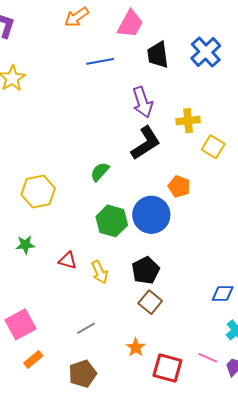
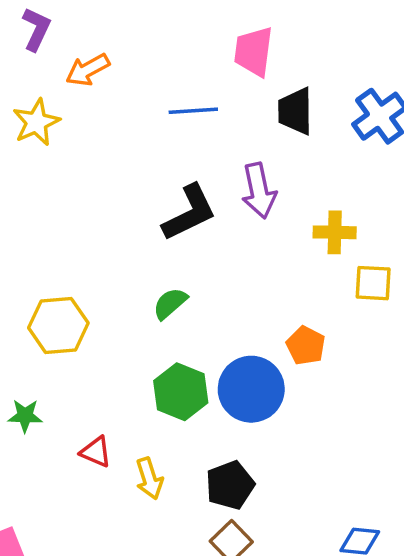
orange arrow: (77, 17) -> (88, 70), moved
pink trapezoid: (130, 24) -> (254, 52), turned 152
black L-shape: (146, 143) -> (189, 213), moved
yellow square: (213, 147) -> (373, 283), turned -35

